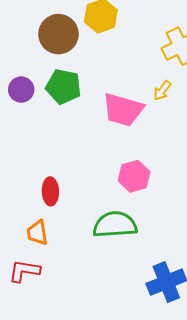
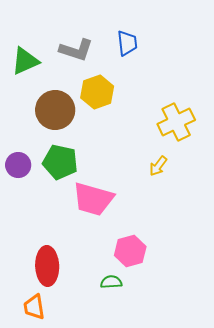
pink trapezoid: (123, 110) -> (93, 199), moved
red ellipse: (50, 191) -> (47, 266), size x1.4
green semicircle: (115, 225) -> (111, 282), moved, size x0.5

